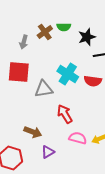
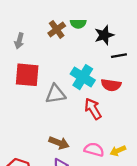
gray arrow: (24, 42) -> (19, 41), moved
red arrow: (65, 114) -> (93, 109), moved
brown arrow: (33, 132) -> (59, 143), moved

